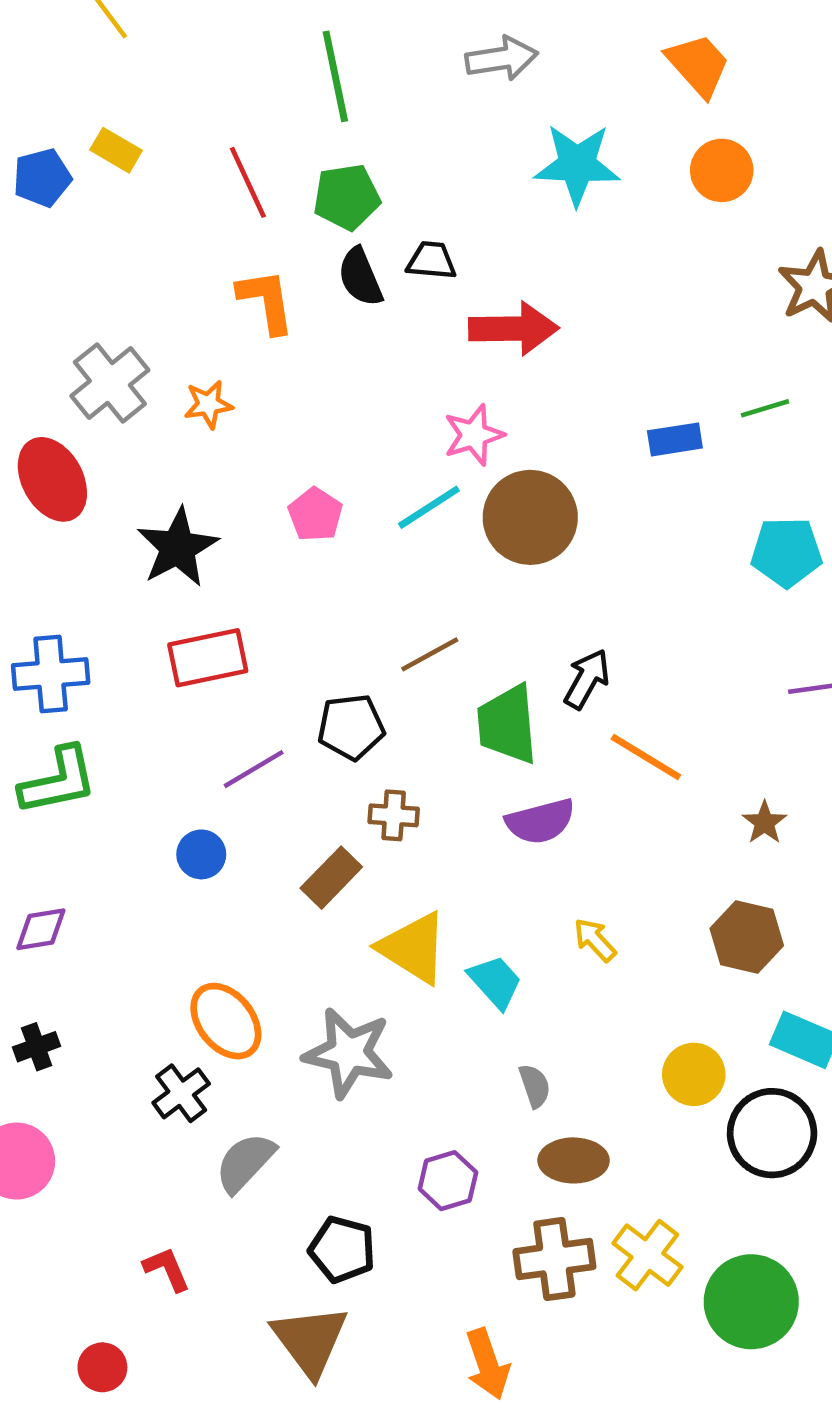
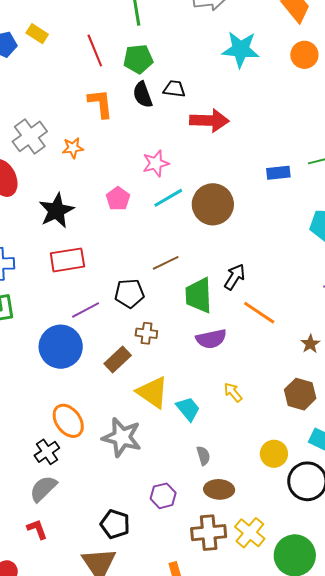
pink star: (474, 435) -> (156, 163), moved
blue circle: (201, 854) -> (61, 347), size x2.0
gray semicircle: (245, 1162) -> (43, 489), moved

